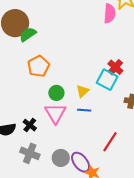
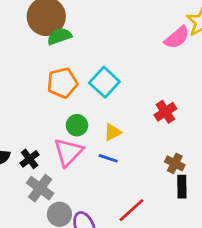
pink semicircle: (110, 13) -> (177, 37), turned 30
cyan square: (107, 80) -> (104, 82), moved
gray cross: (30, 153) -> (40, 188), moved

